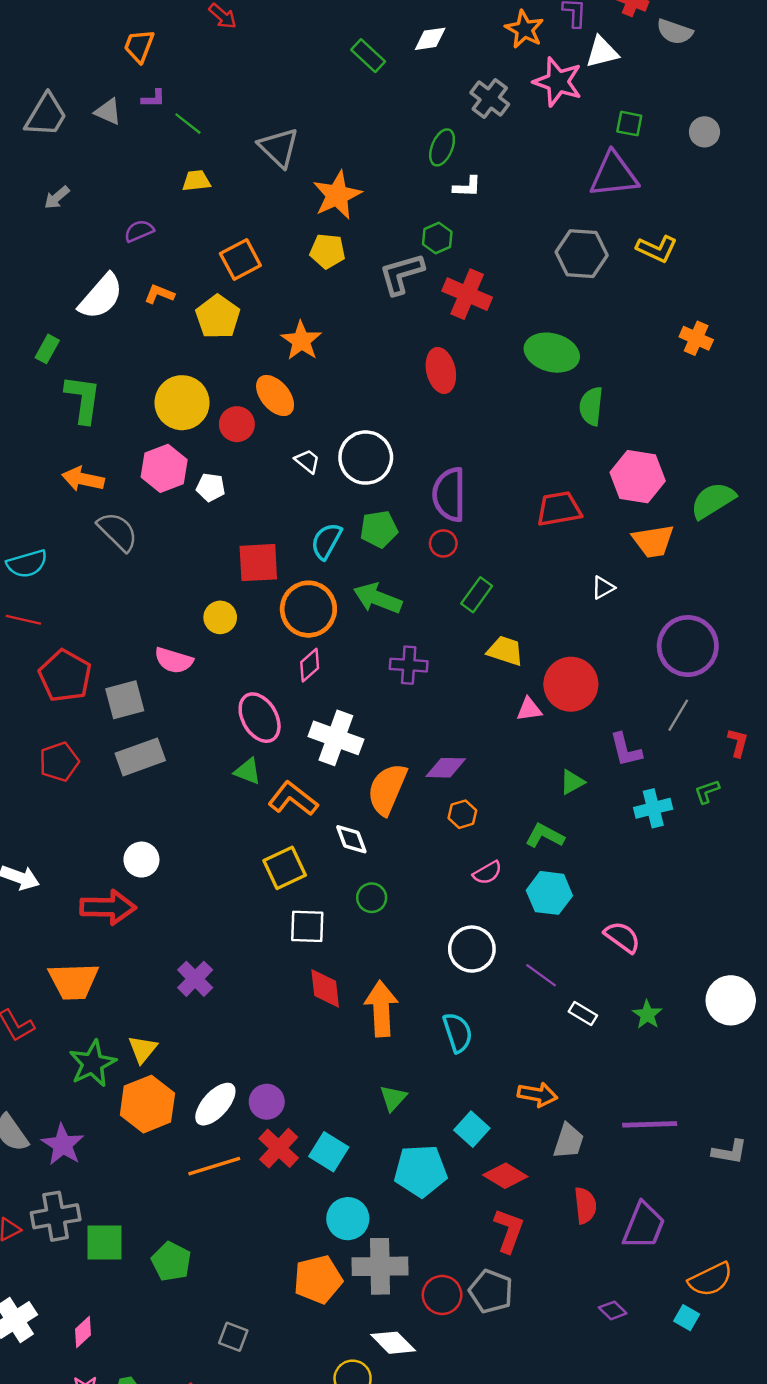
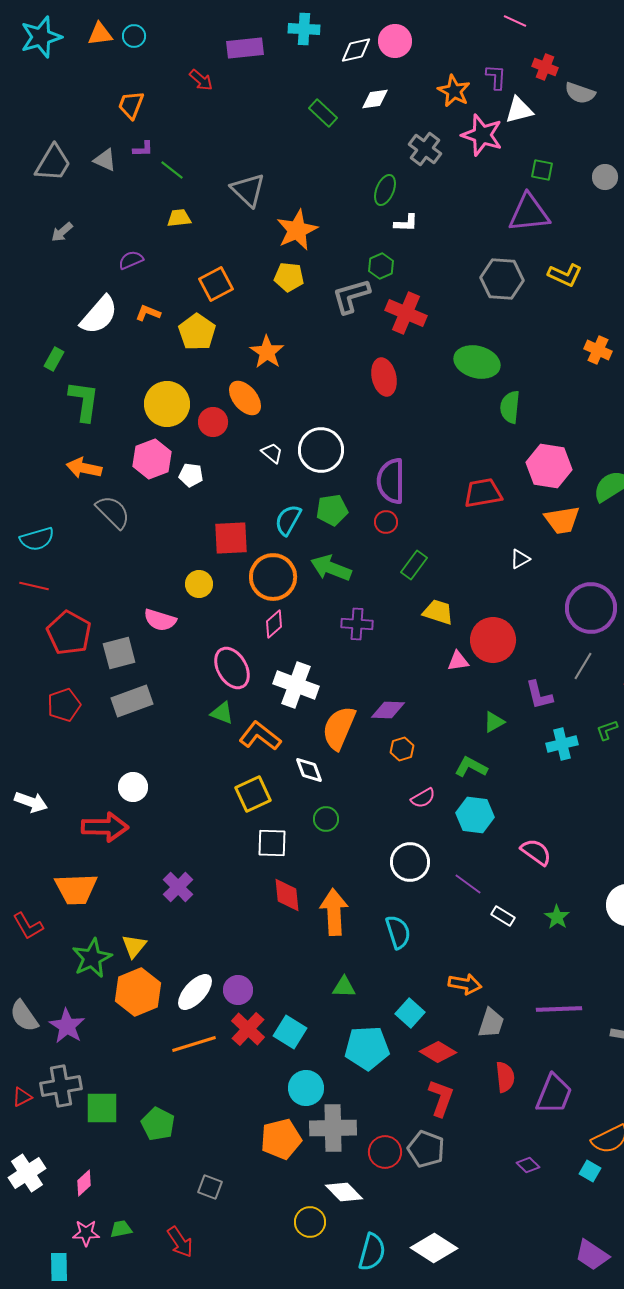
green triangle: (393, 1098) -> (344, 987), turned 50

